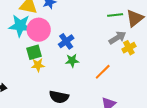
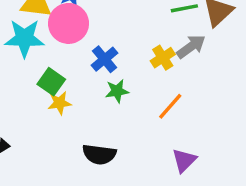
pink circle: (39, 30) -> (69, 23), moved
yellow cross: (129, 48) -> (163, 58), moved
green square: (34, 52) -> (51, 82), turned -35

